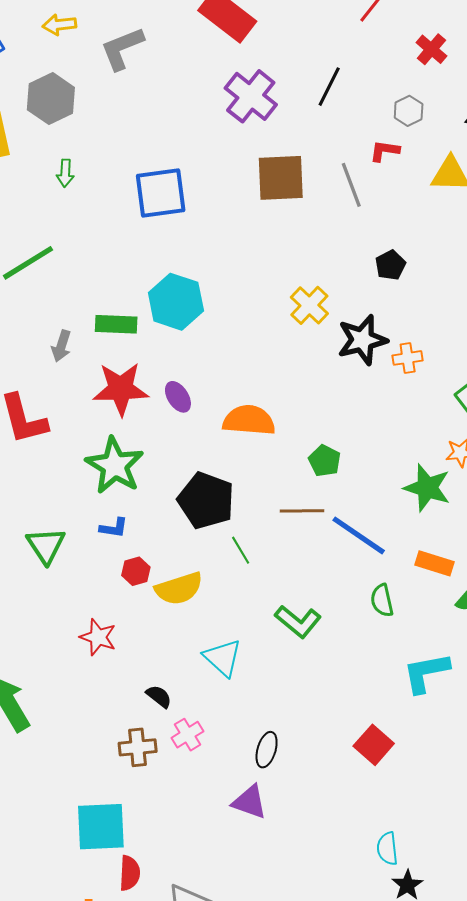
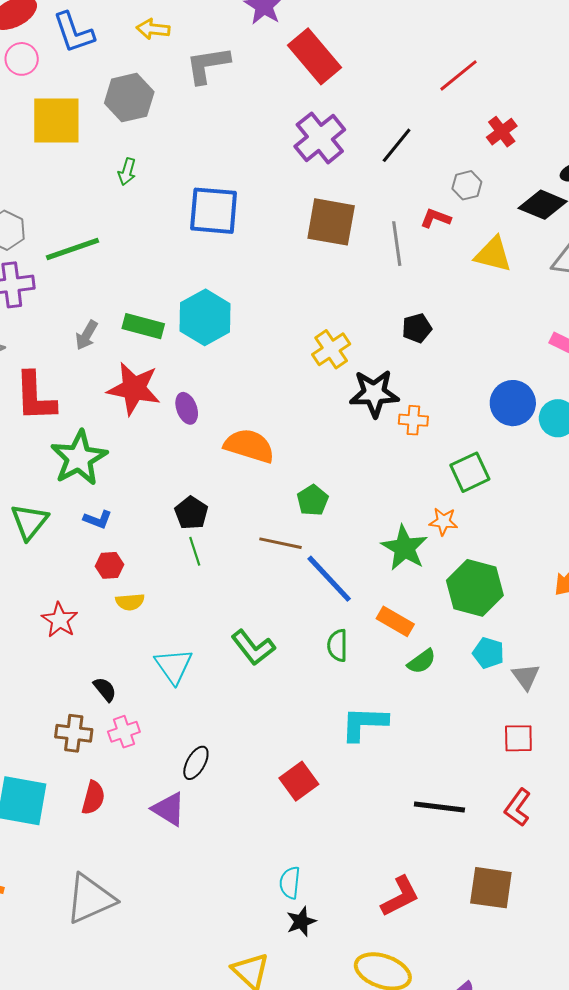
green star: (115, 466) -> (79, 458), moved
black pentagon: (206, 500) -> (191, 513), size x0.6
green line: (241, 550) -> (195, 551), moved
yellow semicircle: (179, 589) -> (130, 602), moved, size x0.6
red semicircle: (130, 873) -> (93, 798), moved

